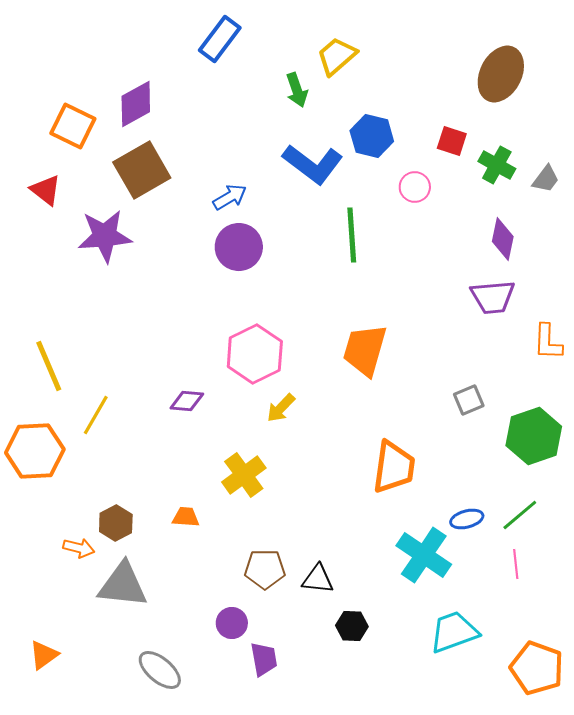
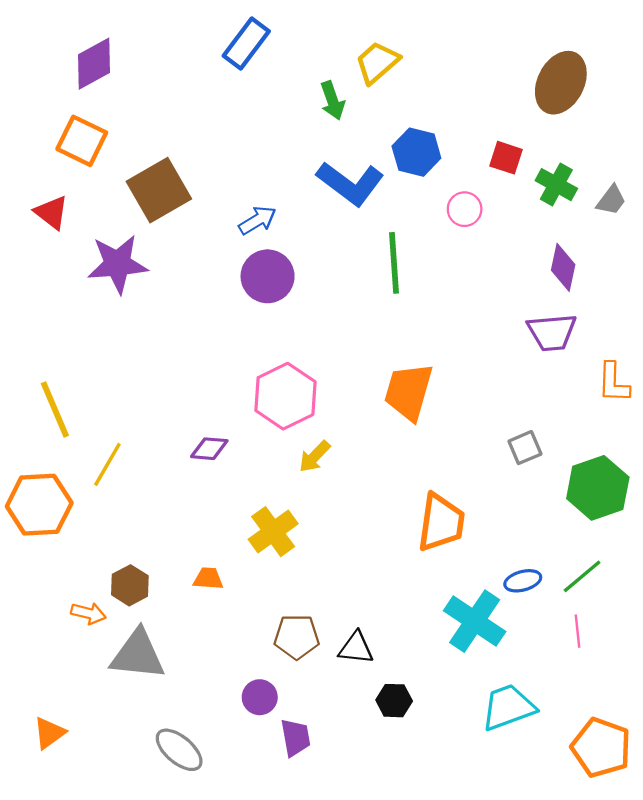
purple diamond: (136, 104) -> (94, 64), moved

